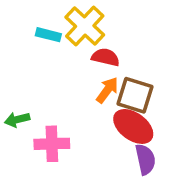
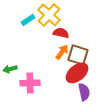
cyan rectangle: (48, 35) -> (28, 20), turned -48
red ellipse: (133, 126) -> (77, 73), turned -75

